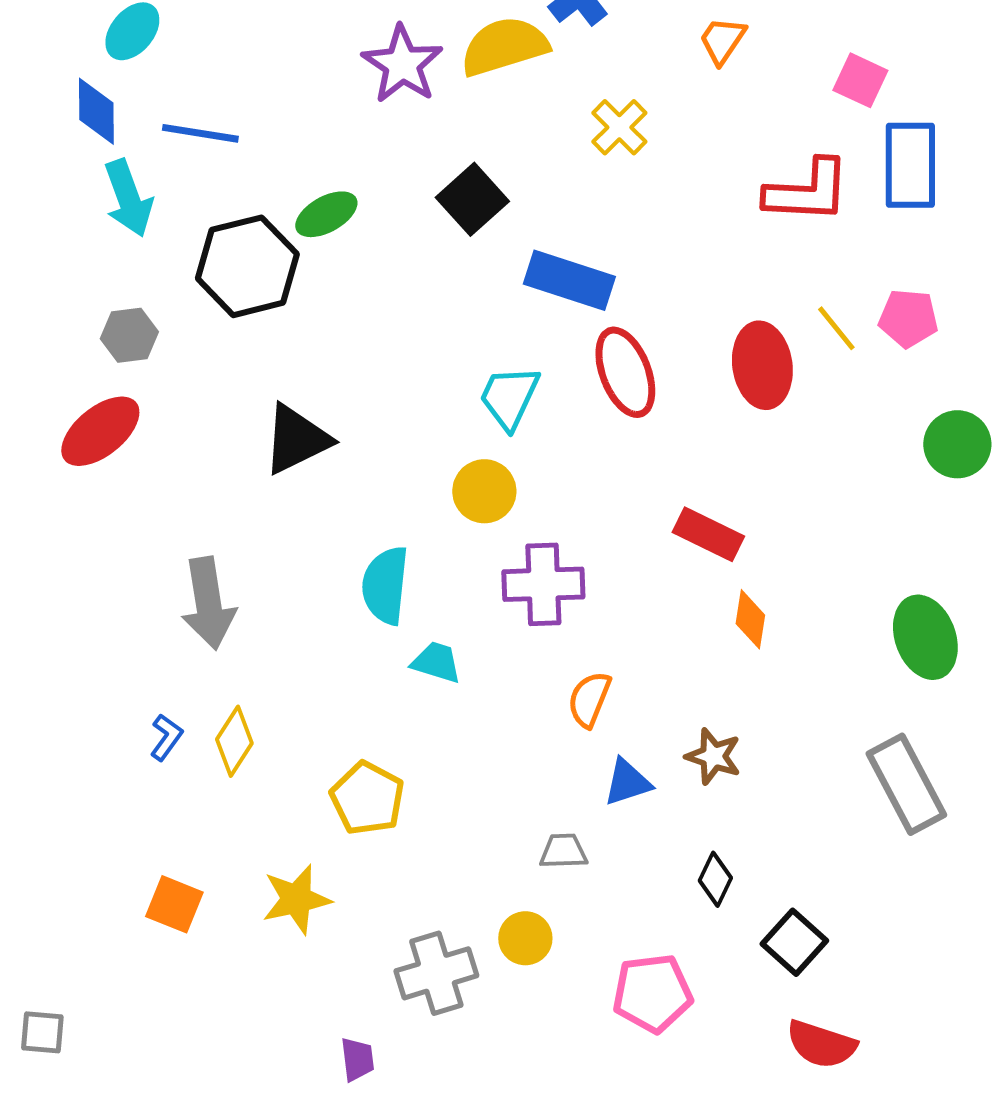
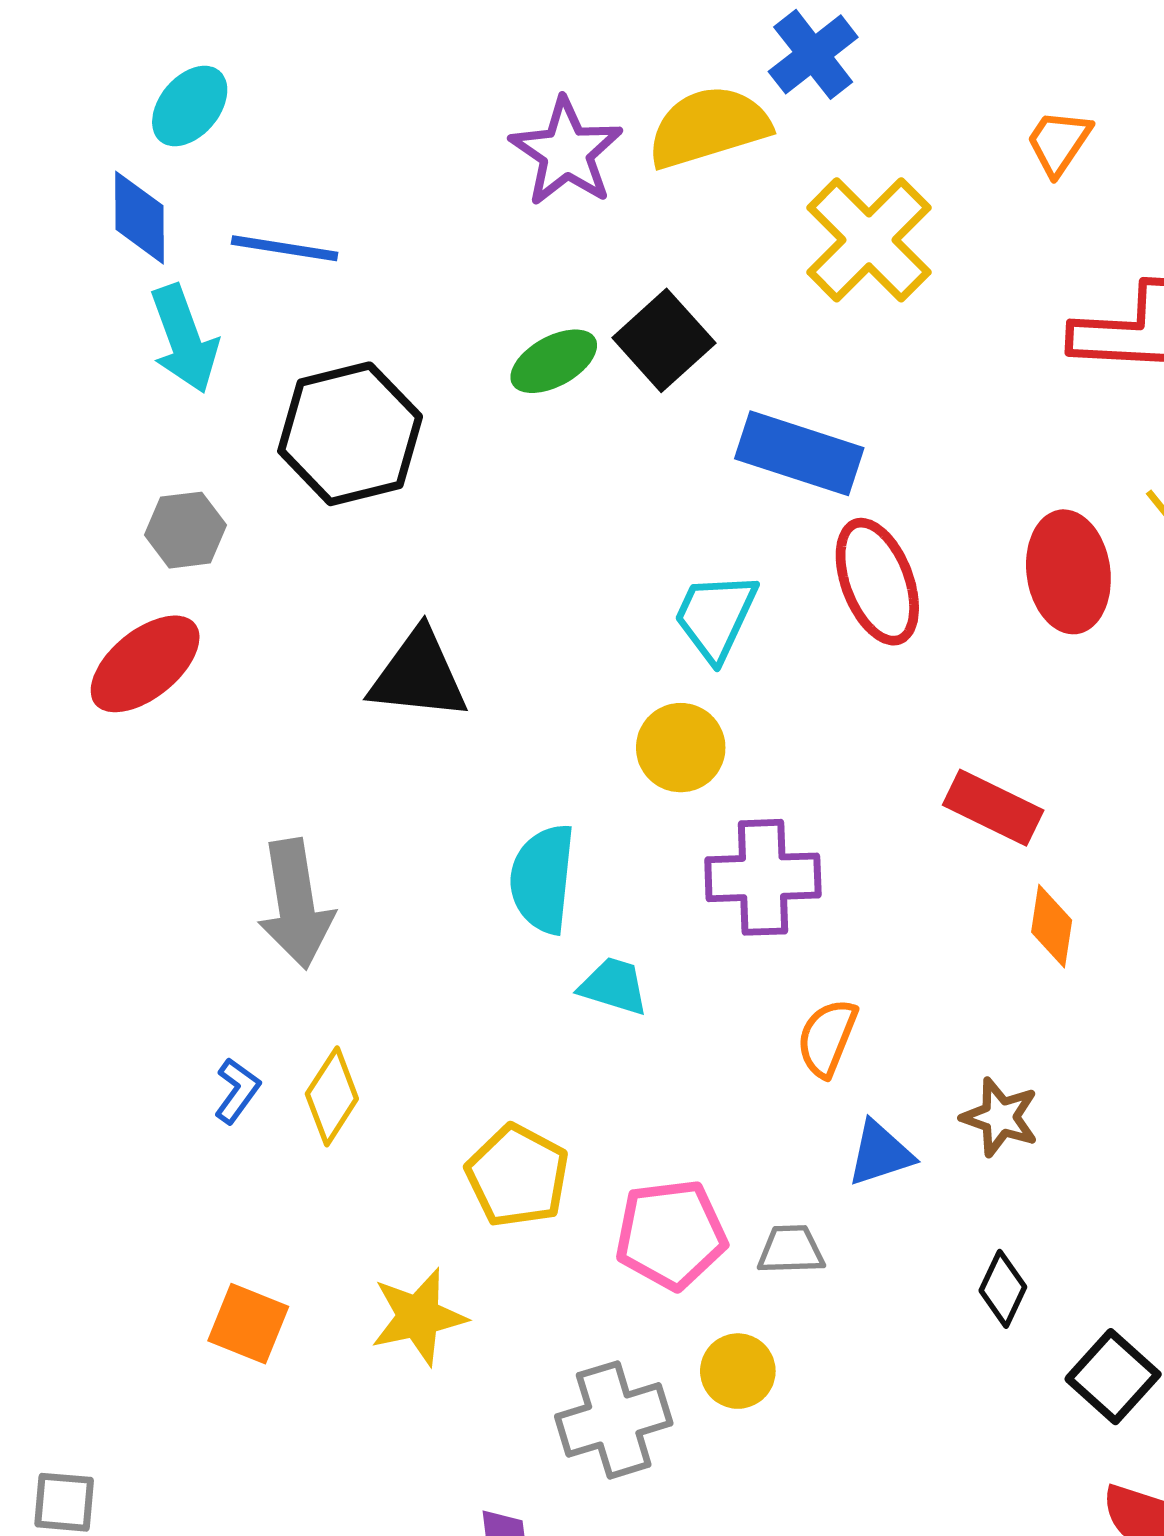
orange trapezoid: (722, 40) -> (1059, 142), moved
yellow cross: (619, 127) -> (869, 240), size x1.6
green ellipse: (326, 214) -> (554, 361), moved
black triangle: (296, 439) -> (418, 675), turned 32
pink pentagon: (652, 993) -> (671, 1234), moved

